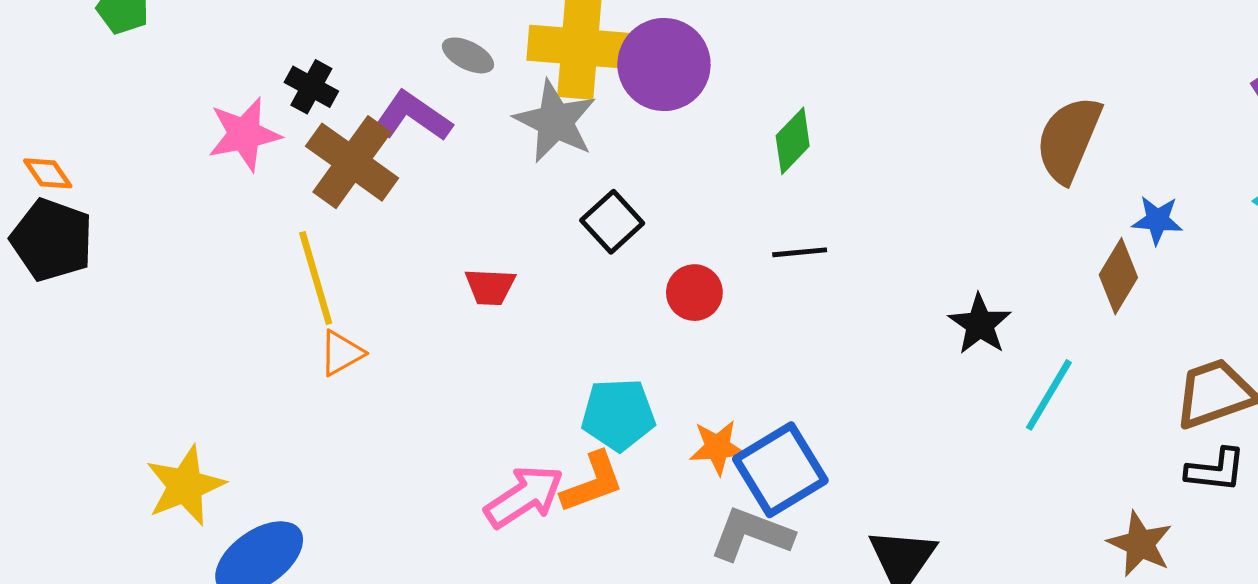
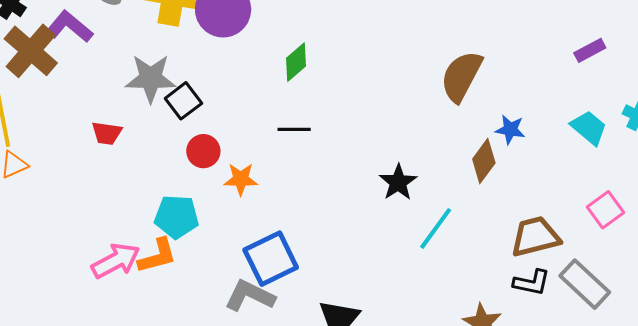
gray star: (555, 121) -> (151, 78), moved, turned -30
red circle: (694, 293) -> (203, 151), moved
orange star: (717, 447) -> (241, 179), moved

